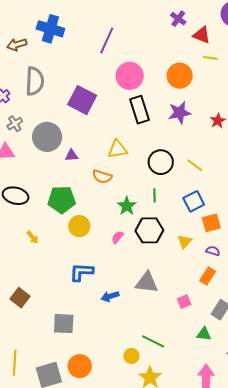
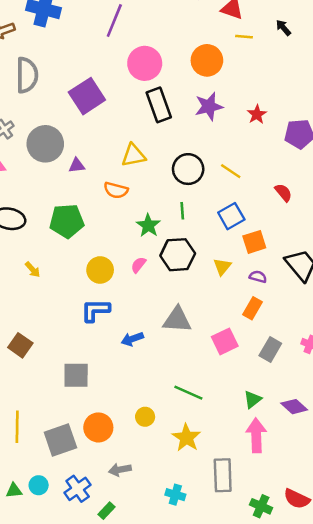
purple square: (82, 100) -> (87, 96), turned 32
yellow circle: (79, 226) -> (100, 270), moved
pink square: (184, 302) -> (225, 341), size x1.5
green triangle: (204, 334) -> (253, 399), moved, turned -42
yellow circle: (131, 356) -> (145, 417), moved

